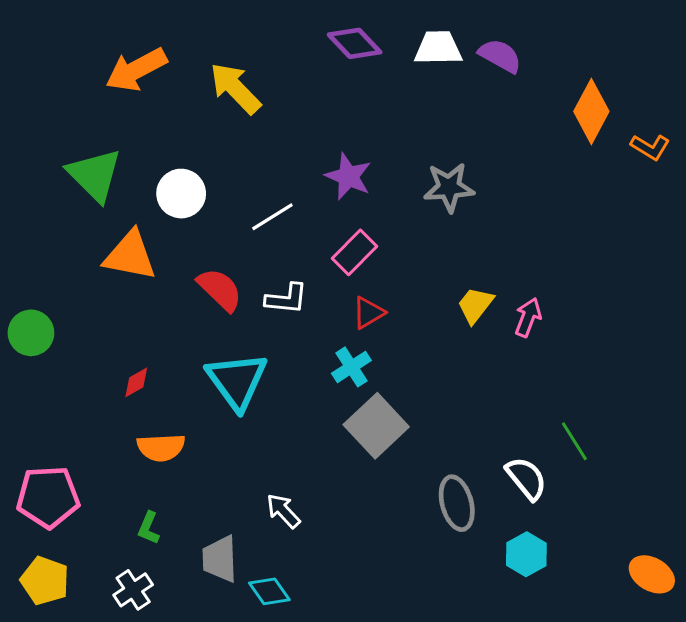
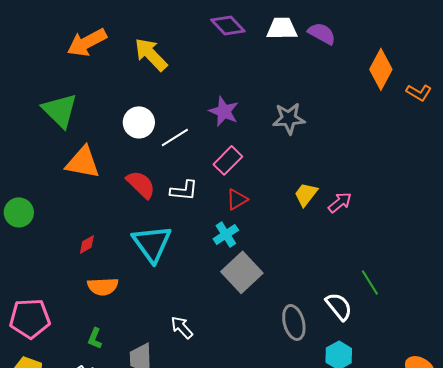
white circle: (181, 194) -> (139, 122), moved
pink arrow: (528, 317) -> (340, 202), turned 30

